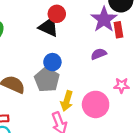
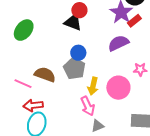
red rectangle: (118, 30) -> (134, 21), turned 64
purple semicircle: (99, 54) -> (118, 43), size x1.5

